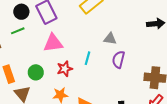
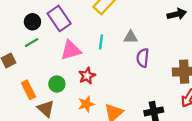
cyan line: (87, 58) -> (101, 42), moved

